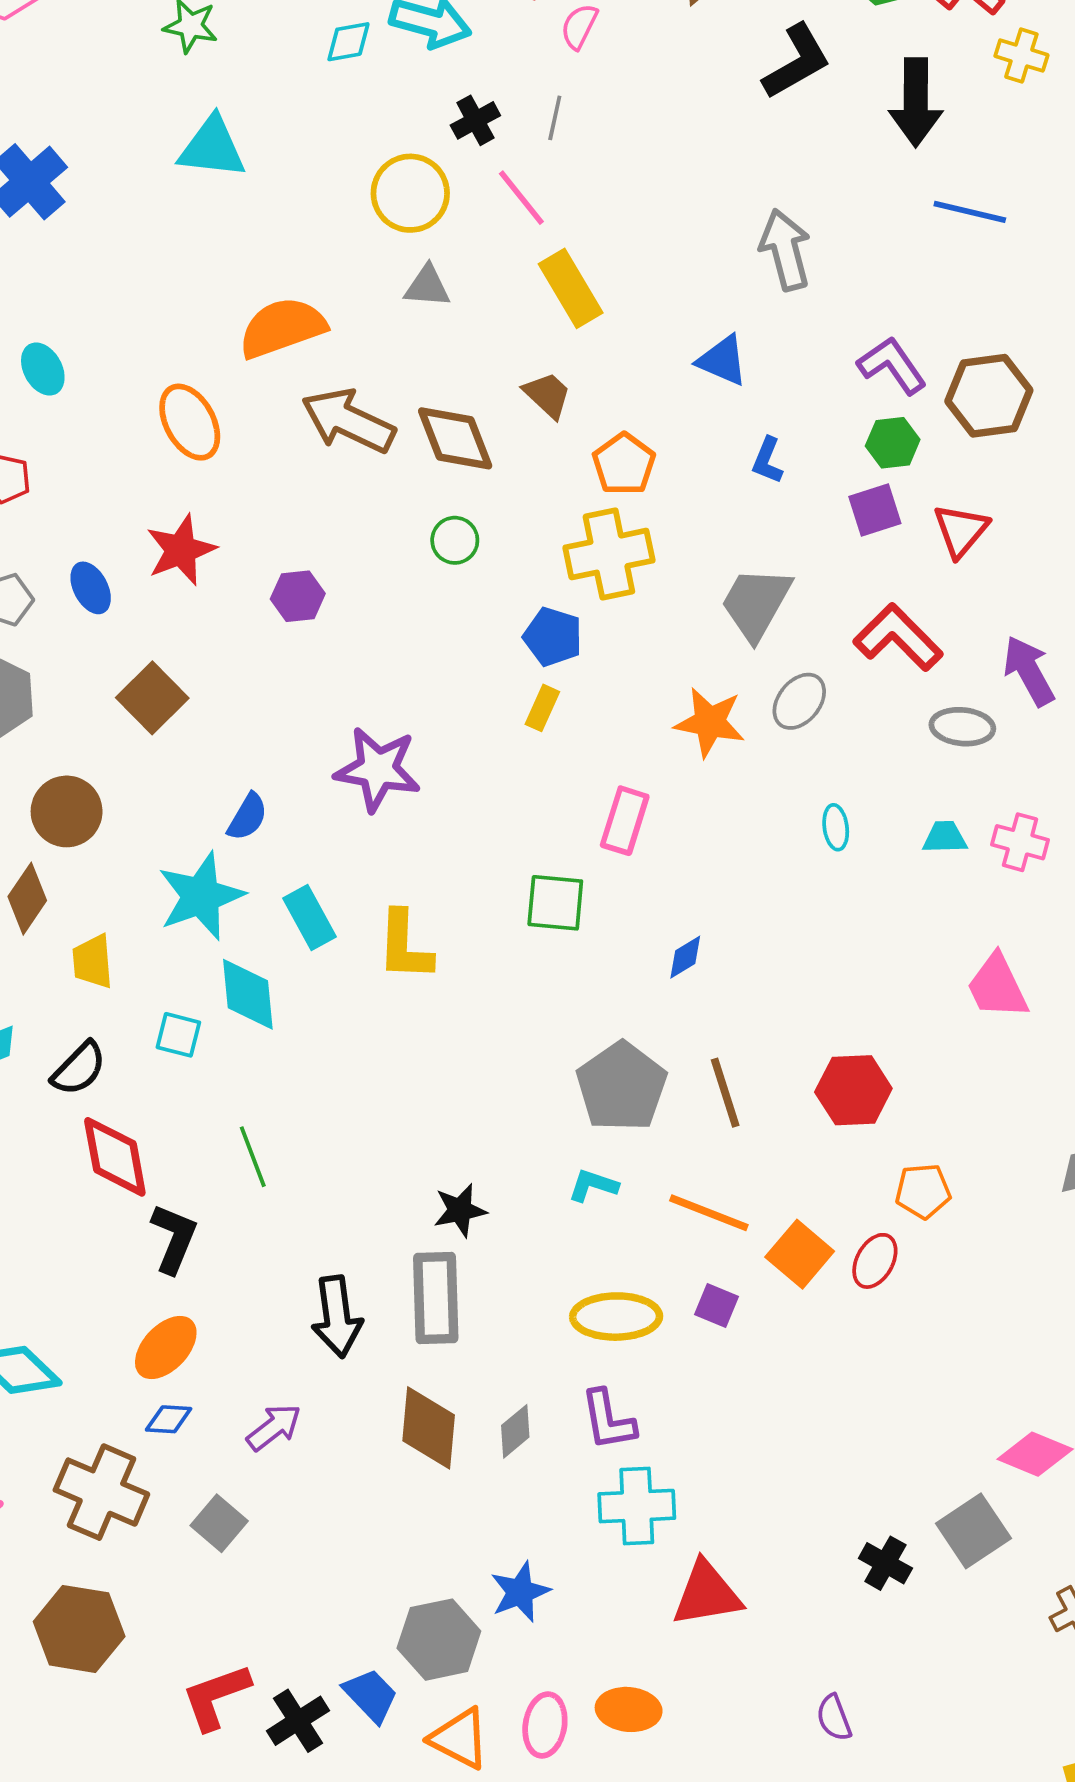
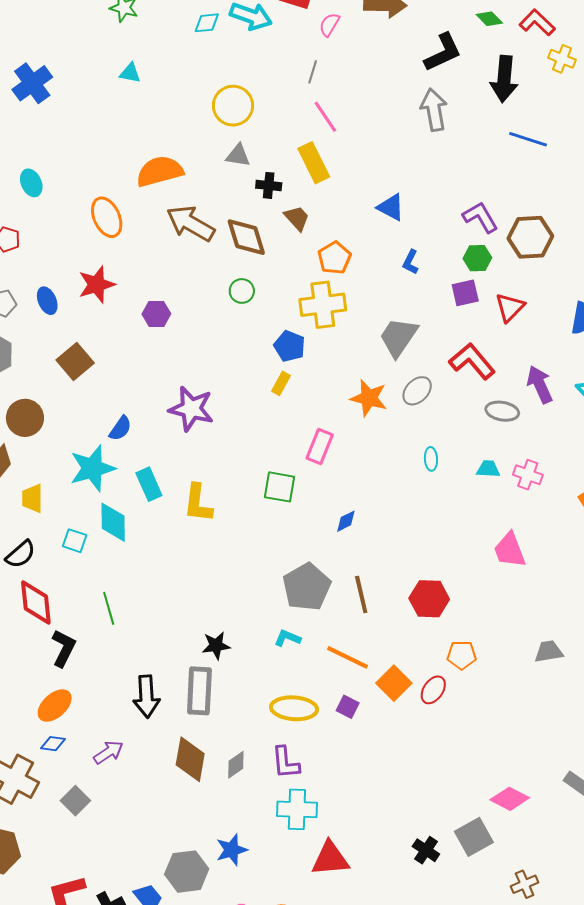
black cross: (475, 120) -> (269, 185), moved, turned 30
cyan triangle: (212, 148) -> (130, 73), size x0.6
pink line: (521, 198) -> (325, 117), moved
gray arrow: (785, 250) -> (434, 110), moved

